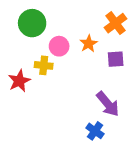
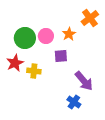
green circle: (32, 23) -> (25, 38), moved
purple square: (116, 59) -> (61, 56), moved
yellow cross: (44, 65) -> (34, 71), moved

